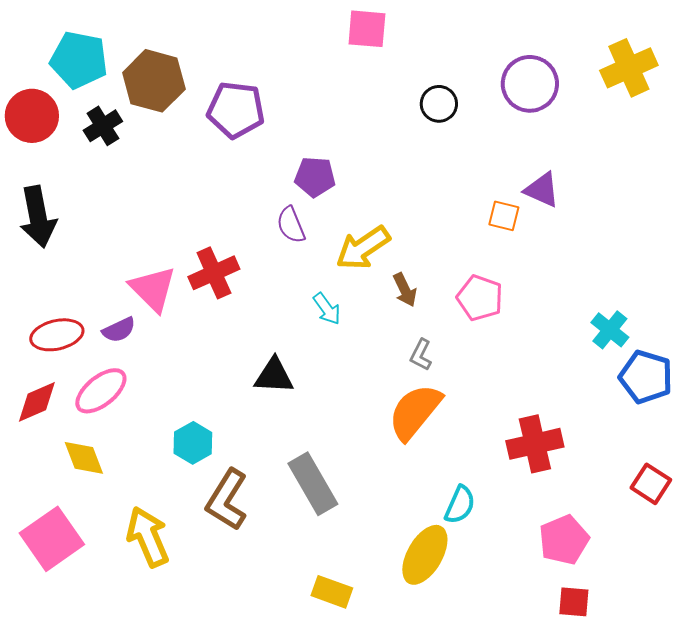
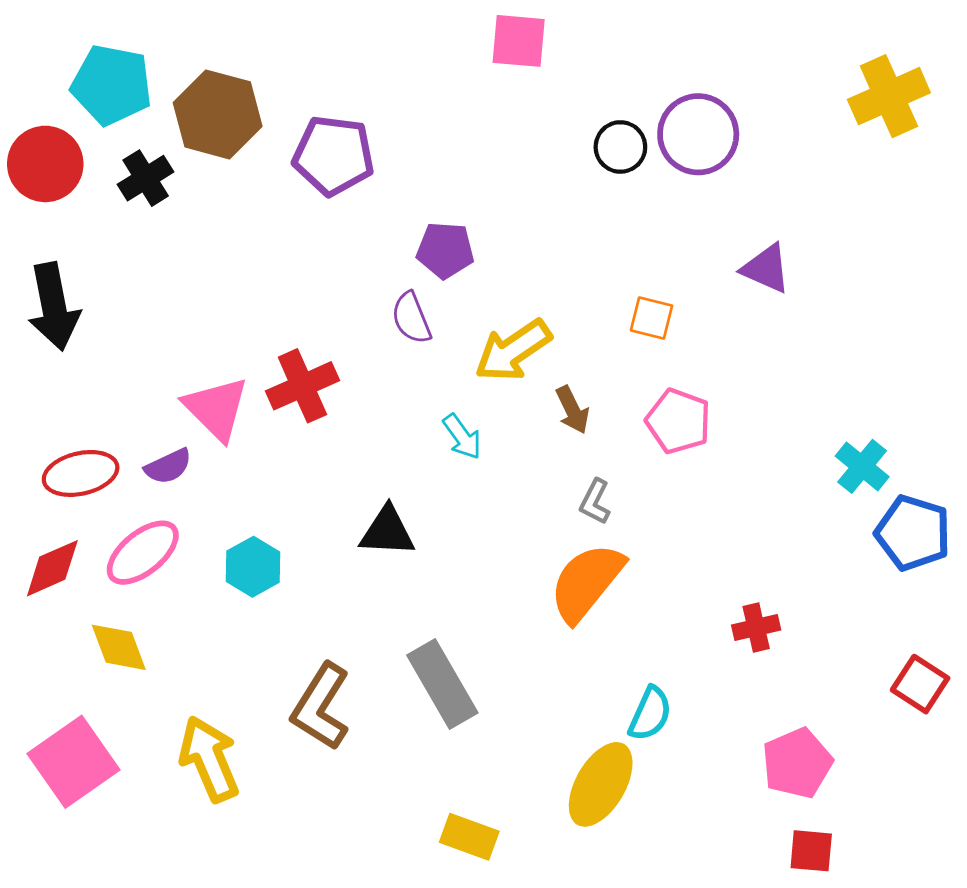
purple circle: (530, 84) -> (698, 134), moved
orange square: (504, 216) -> (652, 318), moved
cyan hexagon: (193, 443) -> (253, 567), moved
red cross: (535, 444) -> (756, 628), size x0.6

